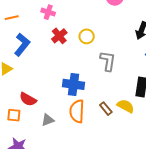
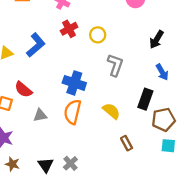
blue L-shape: (22, 45) -> (36, 45), moved
yellow semicircle: (126, 106) -> (111, 111), moved
brown rectangle: (106, 109) -> (127, 143), moved

